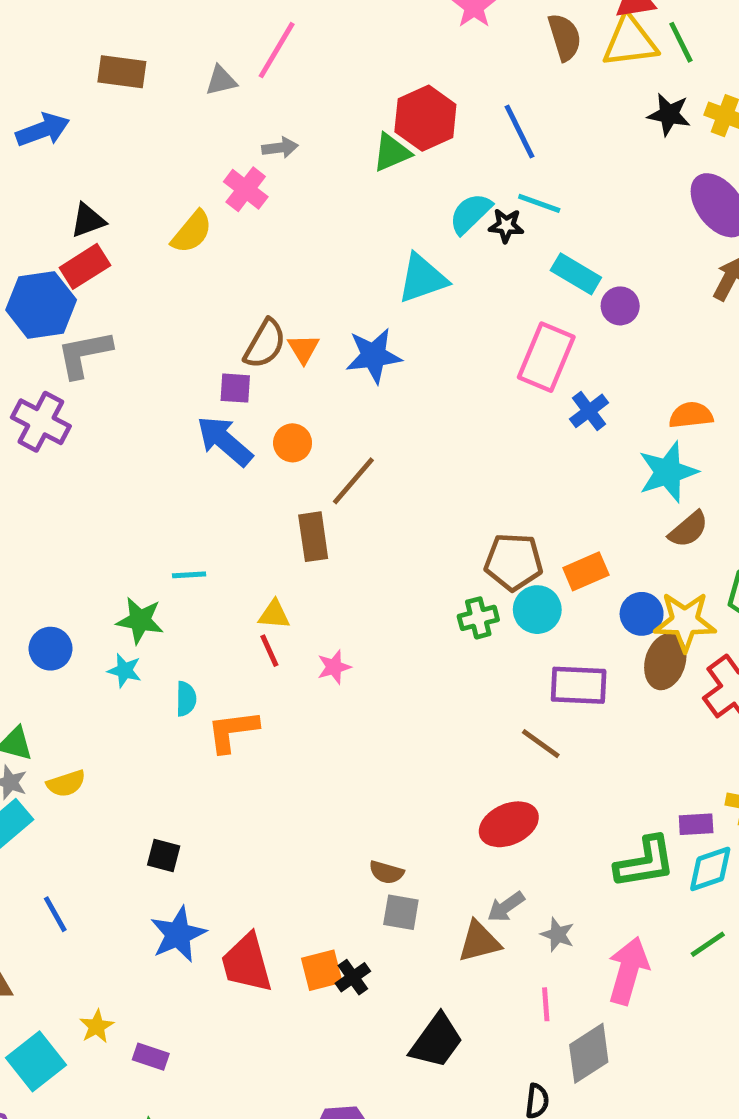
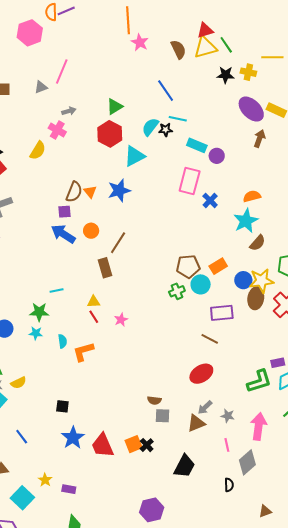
red hexagon: (425, 118) -> (110, 134), moved

